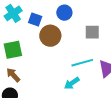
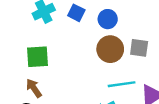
blue square: (35, 20) -> (76, 13), moved
brown circle: (50, 36) -> (110, 49), moved

